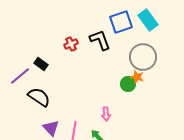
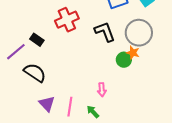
black L-shape: (100, 40) -> (105, 32), moved
red cross: (71, 44) -> (67, 20), size x1.6

